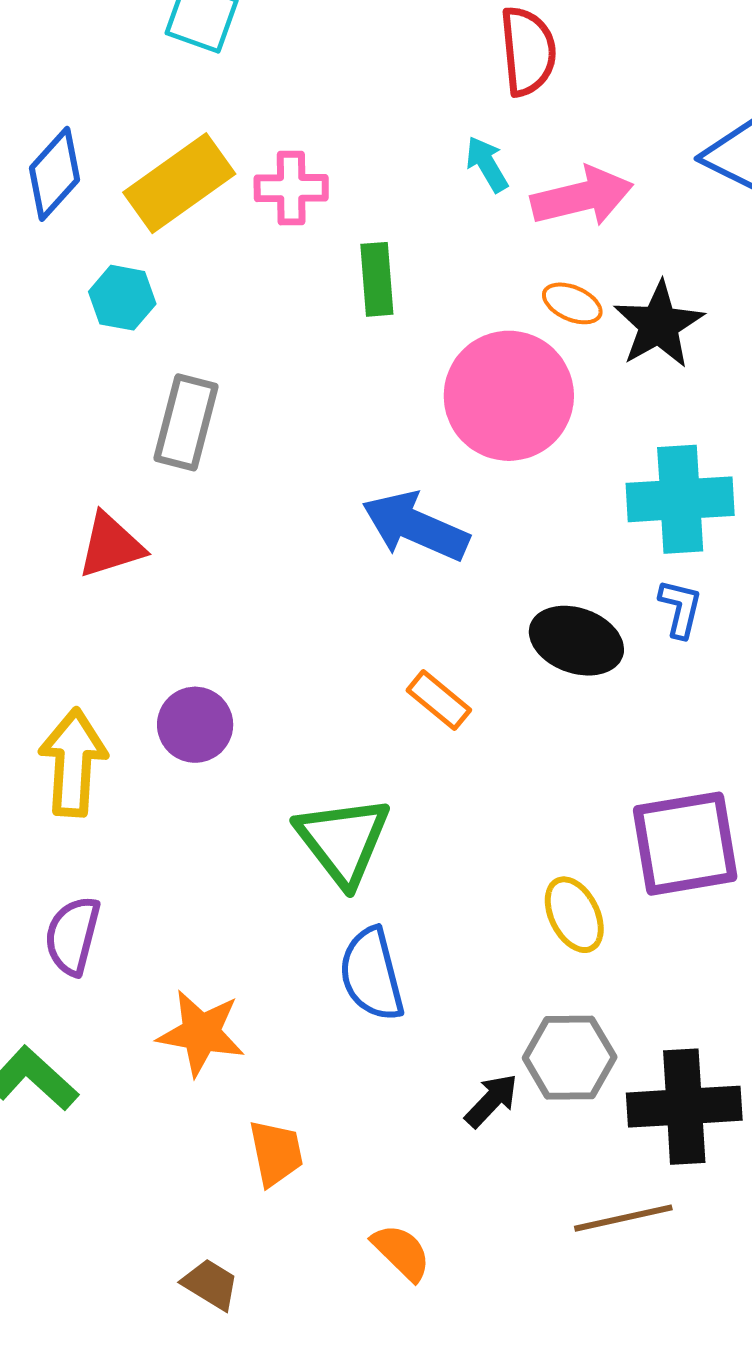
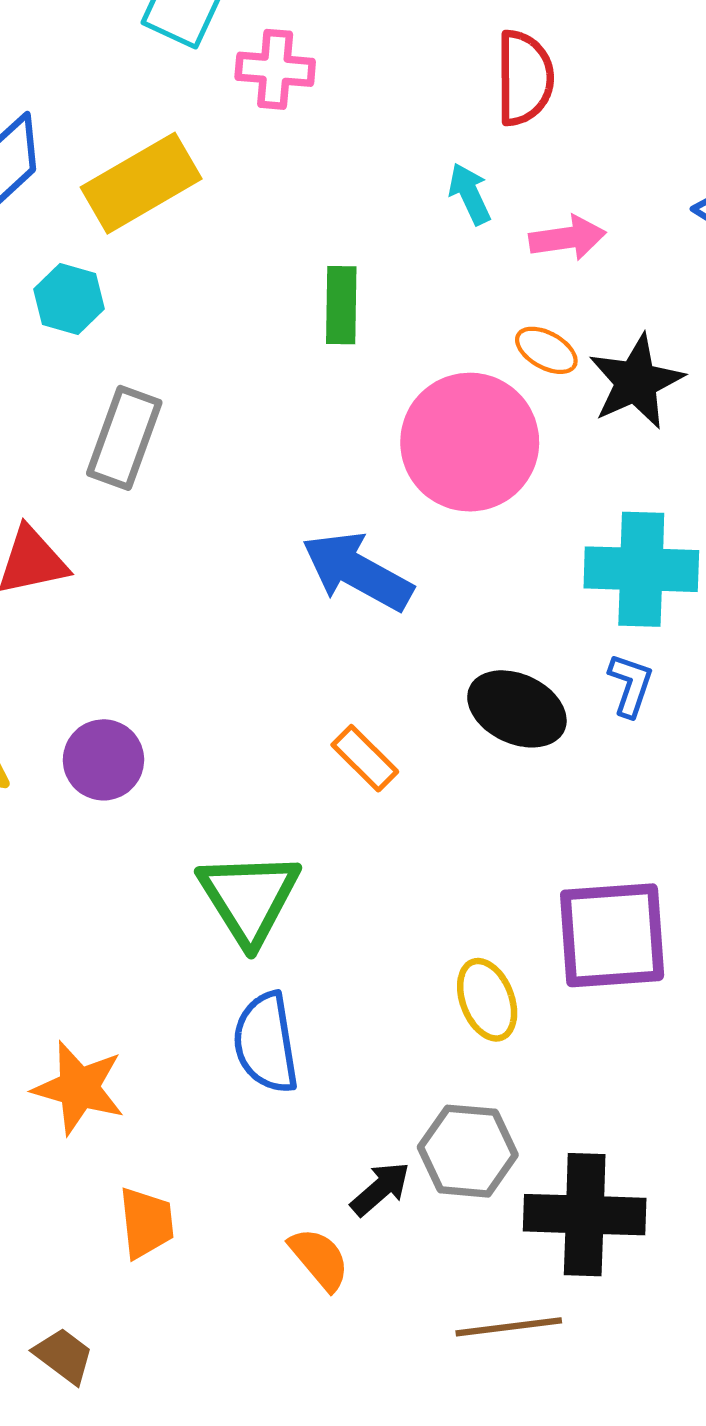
pink cross: (291, 188) -> (275, 69), moved
pink arrow: (582, 197) -> (567, 238), size x0.7
orange semicircle: (401, 1252) -> (319, 1259), moved

